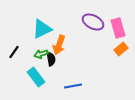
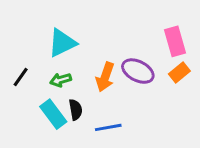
purple ellipse: (93, 22) -> (138, 71), moved
orange arrow: (59, 45) -> (105, 77), moved
black semicircle: (51, 59) -> (76, 110), moved

